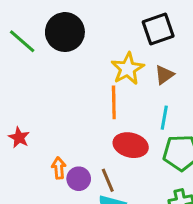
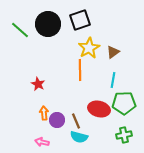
black square: (158, 29) -> (80, 20), moved
red star: (19, 137) -> (38, 84), moved
red ellipse: (131, 145) -> (99, 109), moved

